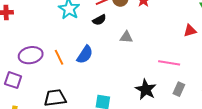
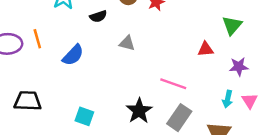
orange line: (59, 57) -> (37, 39), moved
gray rectangle: (179, 89) -> (179, 118), size x1.5

